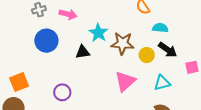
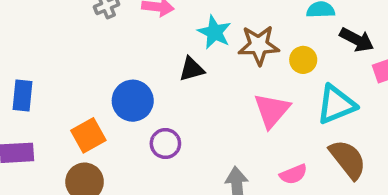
blue circle: (46, 41) -> (133, 101), moved
black arrow: (168, 50) -> (357, 40), moved
cyan triangle: (162, 83) -> (336, 104), size x1.4

